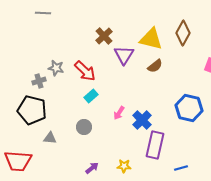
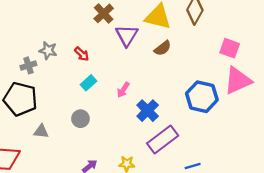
red arrow: (85, 71) -> (82, 54), size x0.6
pink arrow: (119, 113) -> (123, 90), moved
purple rectangle: (155, 145) -> (163, 139), turned 40

